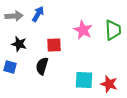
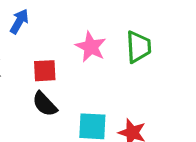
black semicircle: (42, 66) -> (45, 104), moved, turned -60

